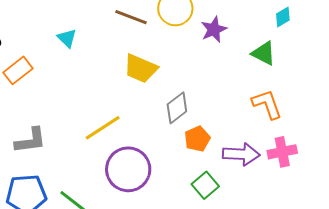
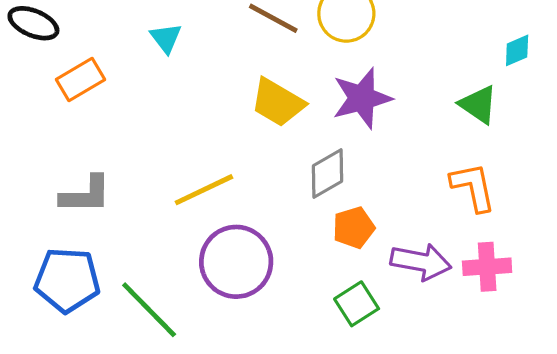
purple star: (214, 29) -> (362, 98), moved, size x1.4

